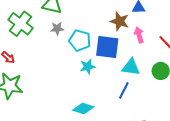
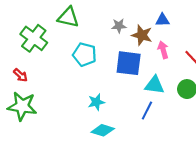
gray star: (57, 28) -> (119, 26), moved
cyan pentagon: (80, 40) -> (85, 54), moved
cyan star: (88, 67) -> (96, 102), moved

